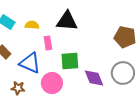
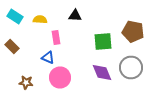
black triangle: (67, 21) -> (75, 16), size x0.6
green square: (70, 61) -> (103, 42), moved
blue triangle: (30, 63) -> (48, 58), moved, size x0.6

